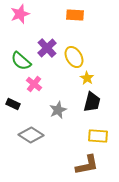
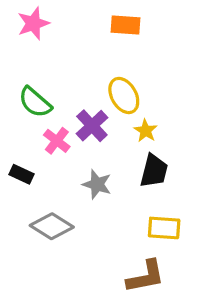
purple cross: (47, 48) -> (92, 126), moved
gray star: (58, 110) -> (97, 184), turned -30

